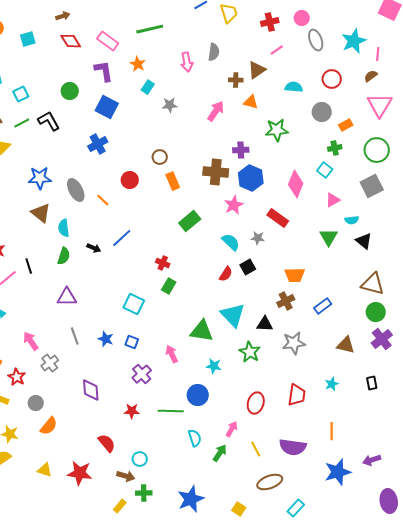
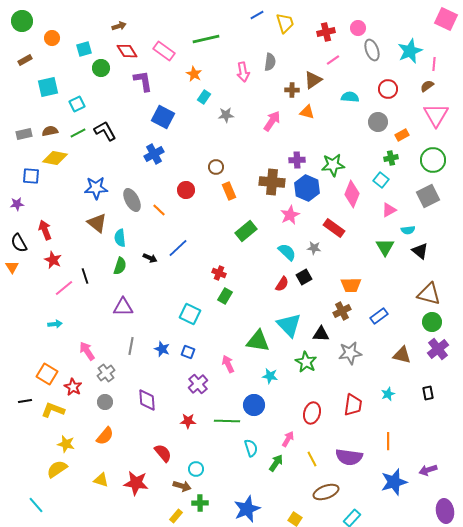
purple L-shape: (104, 71) -> (143, 81), moved
green circle: (70, 91) -> (101, 68), moved
green star: (277, 130) -> (333, 165), moved
gray line: (75, 336) -> (131, 346), turned 30
gray circle: (36, 403) -> (105, 402), moved

